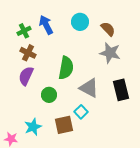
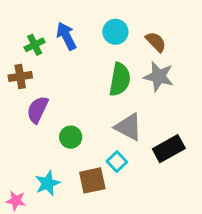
brown cross: (28, 53) -> (20, 76), moved, turned -35
green semicircle: (66, 68) -> (120, 79), moved
black rectangle: (121, 90) -> (169, 149), moved, turned 75

